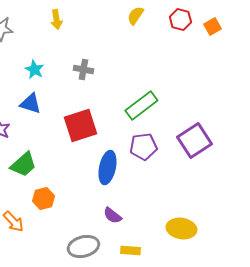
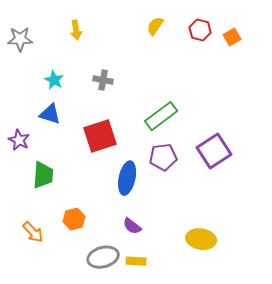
green trapezoid: (23, 165) -> (43, 175), turned -44
orange hexagon: (43, 199) -> (74, 219), moved
yellow rectangle: (130, 251) -> (136, 261), moved

